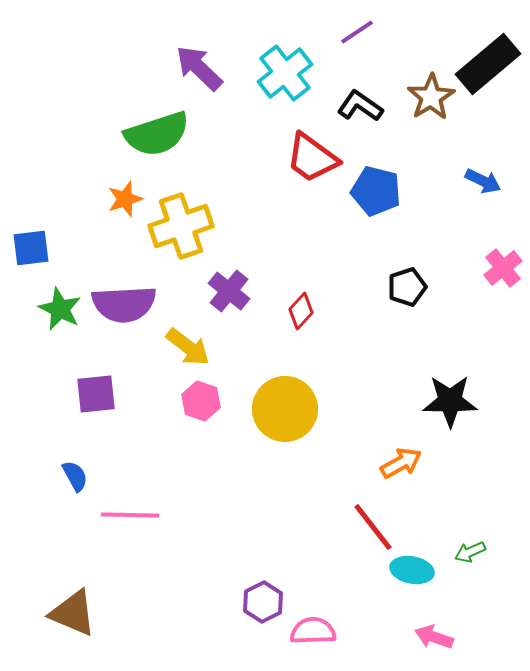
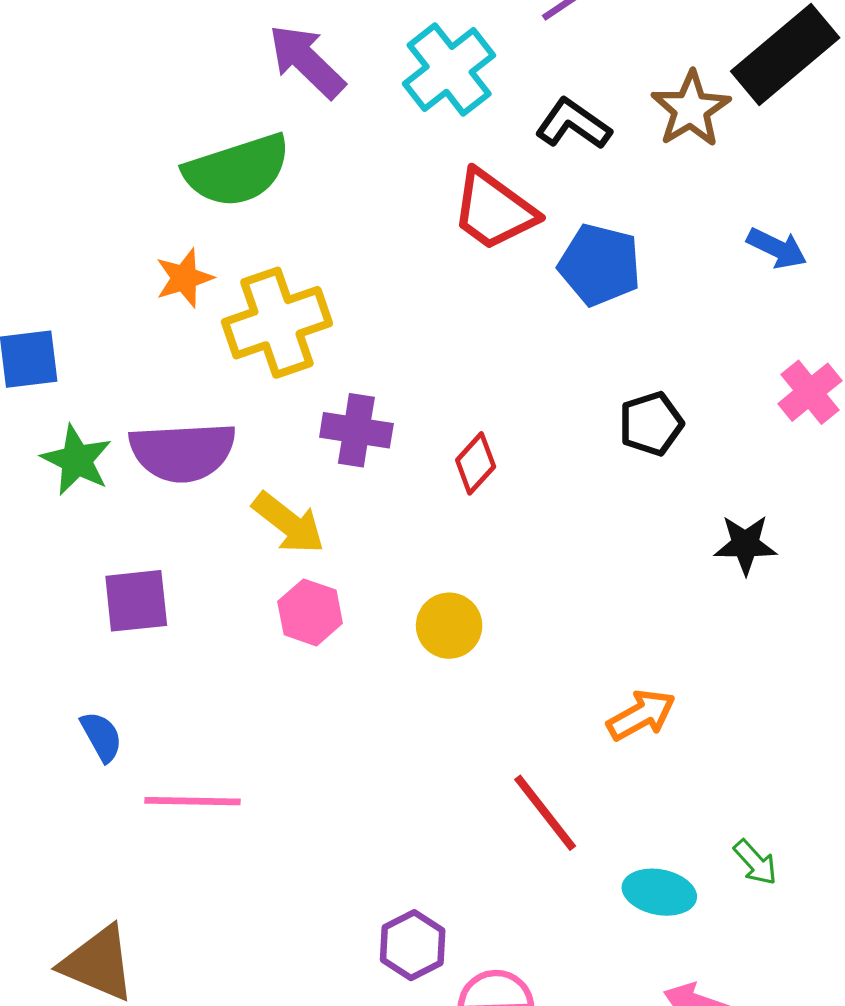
purple cross: (229, 291) -> (356, 430), turned -30
black star: (450, 401) -> (745, 545), moved, size x0.7
yellow circle: (285, 409) -> (449, 626), size x0.6
red line: (373, 527) -> (545, 813), moved
green arrow: (470, 552) -> (755, 862), turned -108

